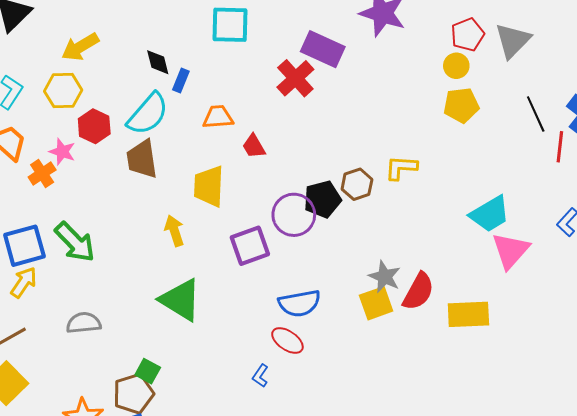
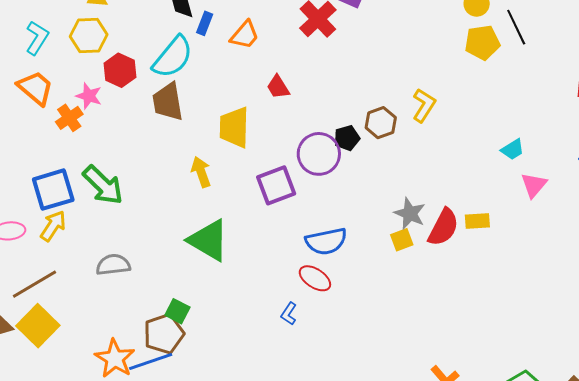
black line: (536, 114) -> (516, 27), moved
orange trapezoid: (218, 117) -> (245, 35), moved, turned 136
yellow L-shape: (401, 168) -> (424, 105), turned 120
black pentagon: (322, 199) -> (347, 138), size x0.7
cyan trapezoid: (490, 214) -> (513, 150), size x0.6
pink triangle: (511, 250) -> (534, 185), size x0.7
yellow square: (376, 303) -> (402, 240), size x0.7
yellow rectangle: (468, 314) -> (477, 221), moved, size x0.6

